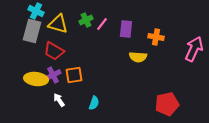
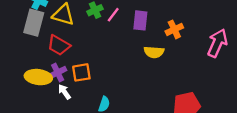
orange cross: (156, 37) -> (174, 29), turned -35
white arrow: (59, 100) -> (64, 92), moved

